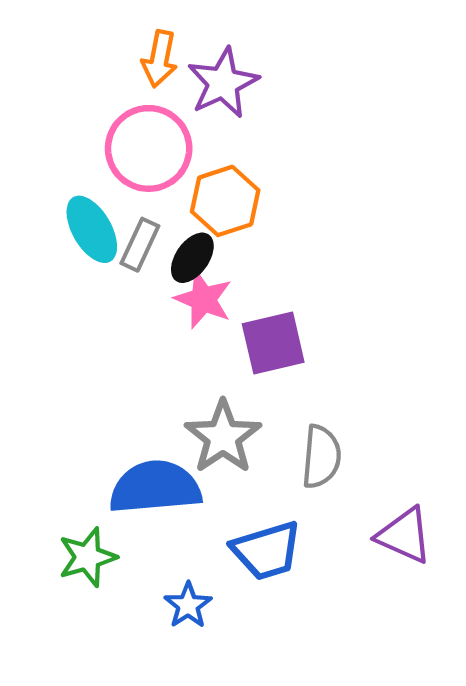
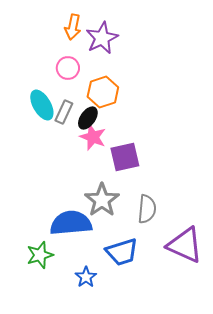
pink circle: (149, 148) -> (68, 68), size x0.6
purple triangle: (404, 535) -> (185, 245), size x1.4

